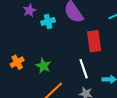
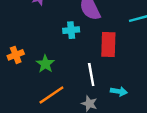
cyan cross: (48, 22) -> (71, 30), moved

